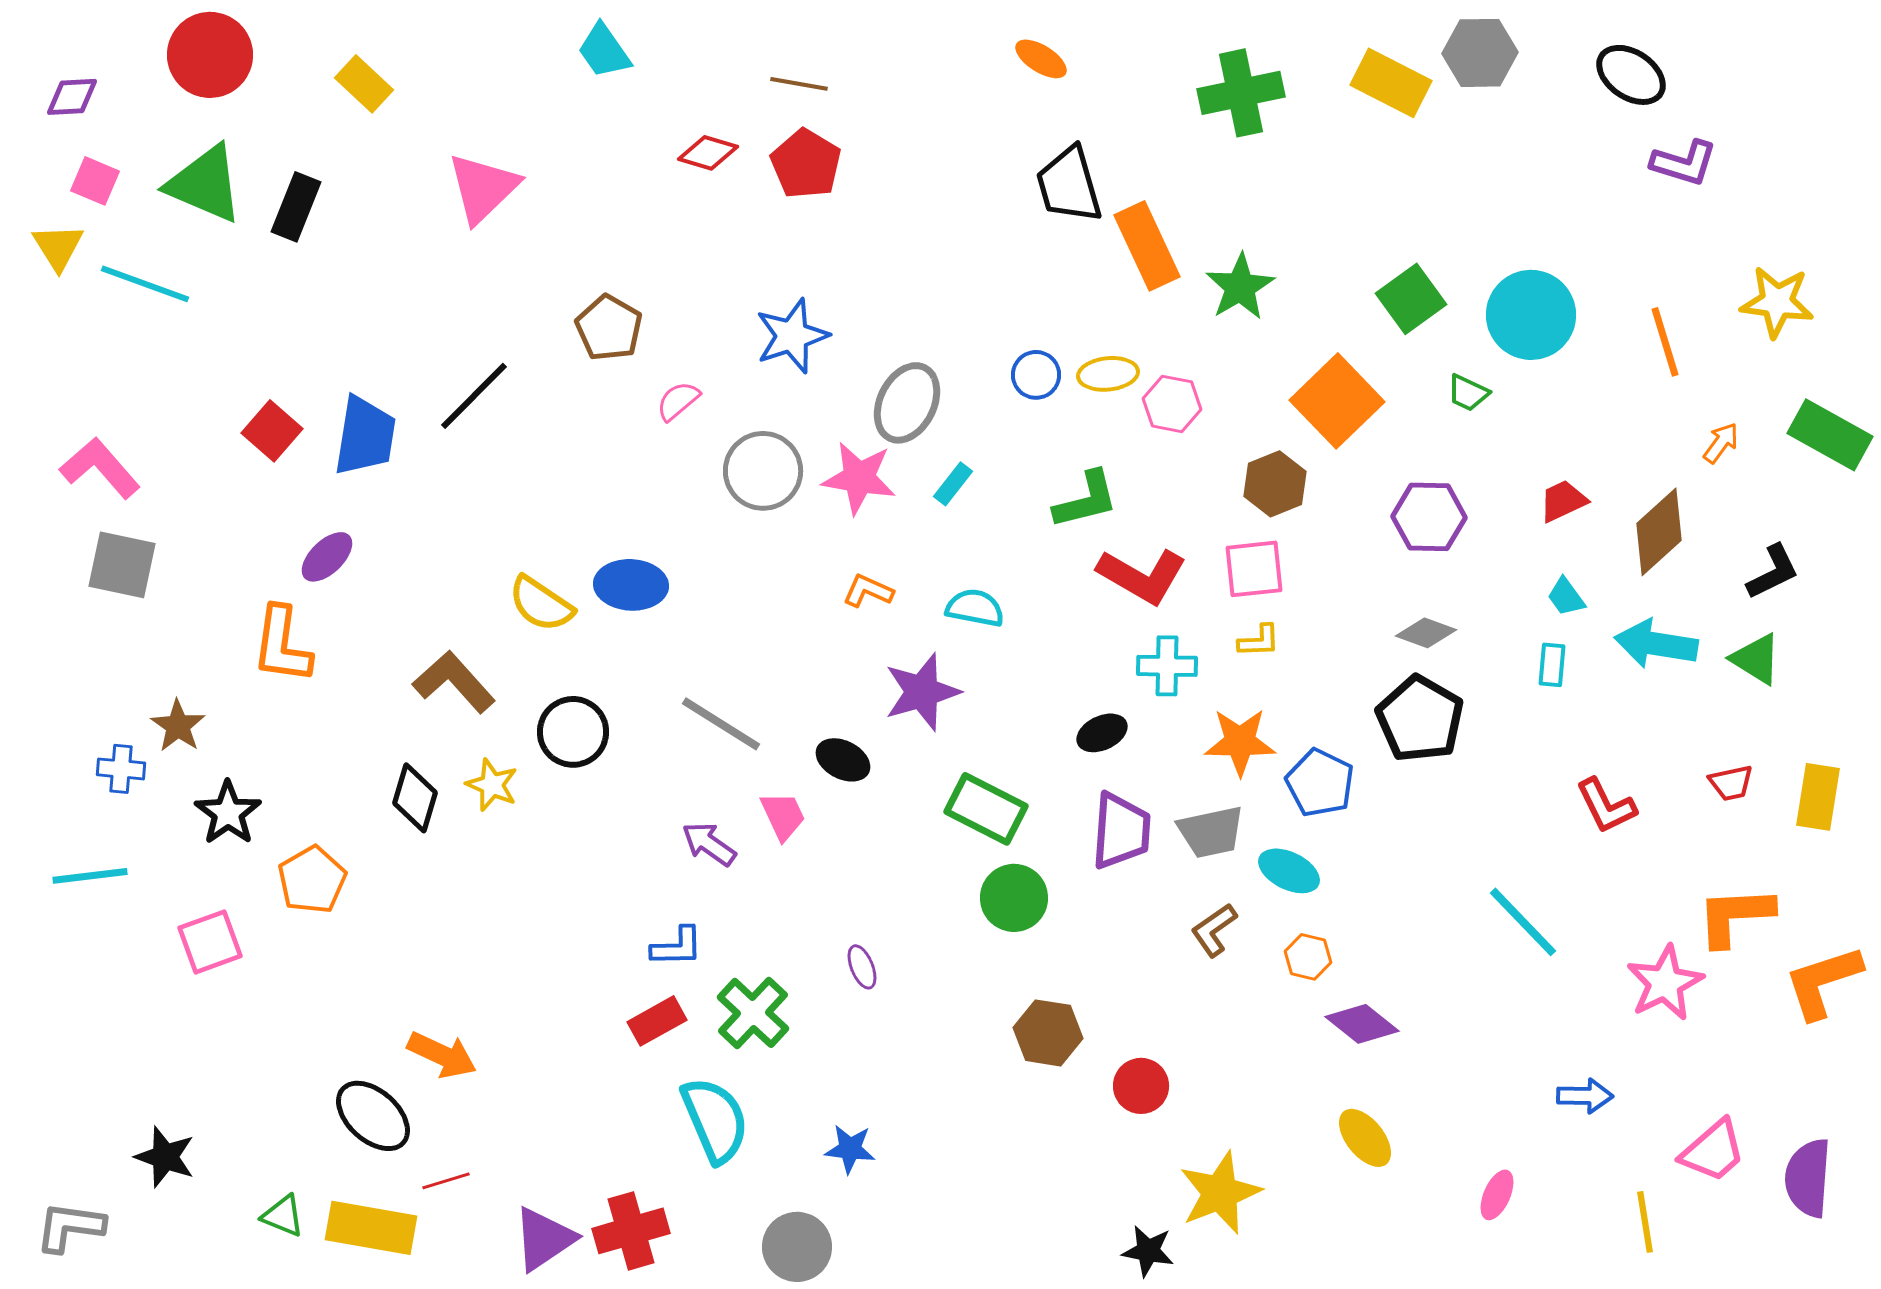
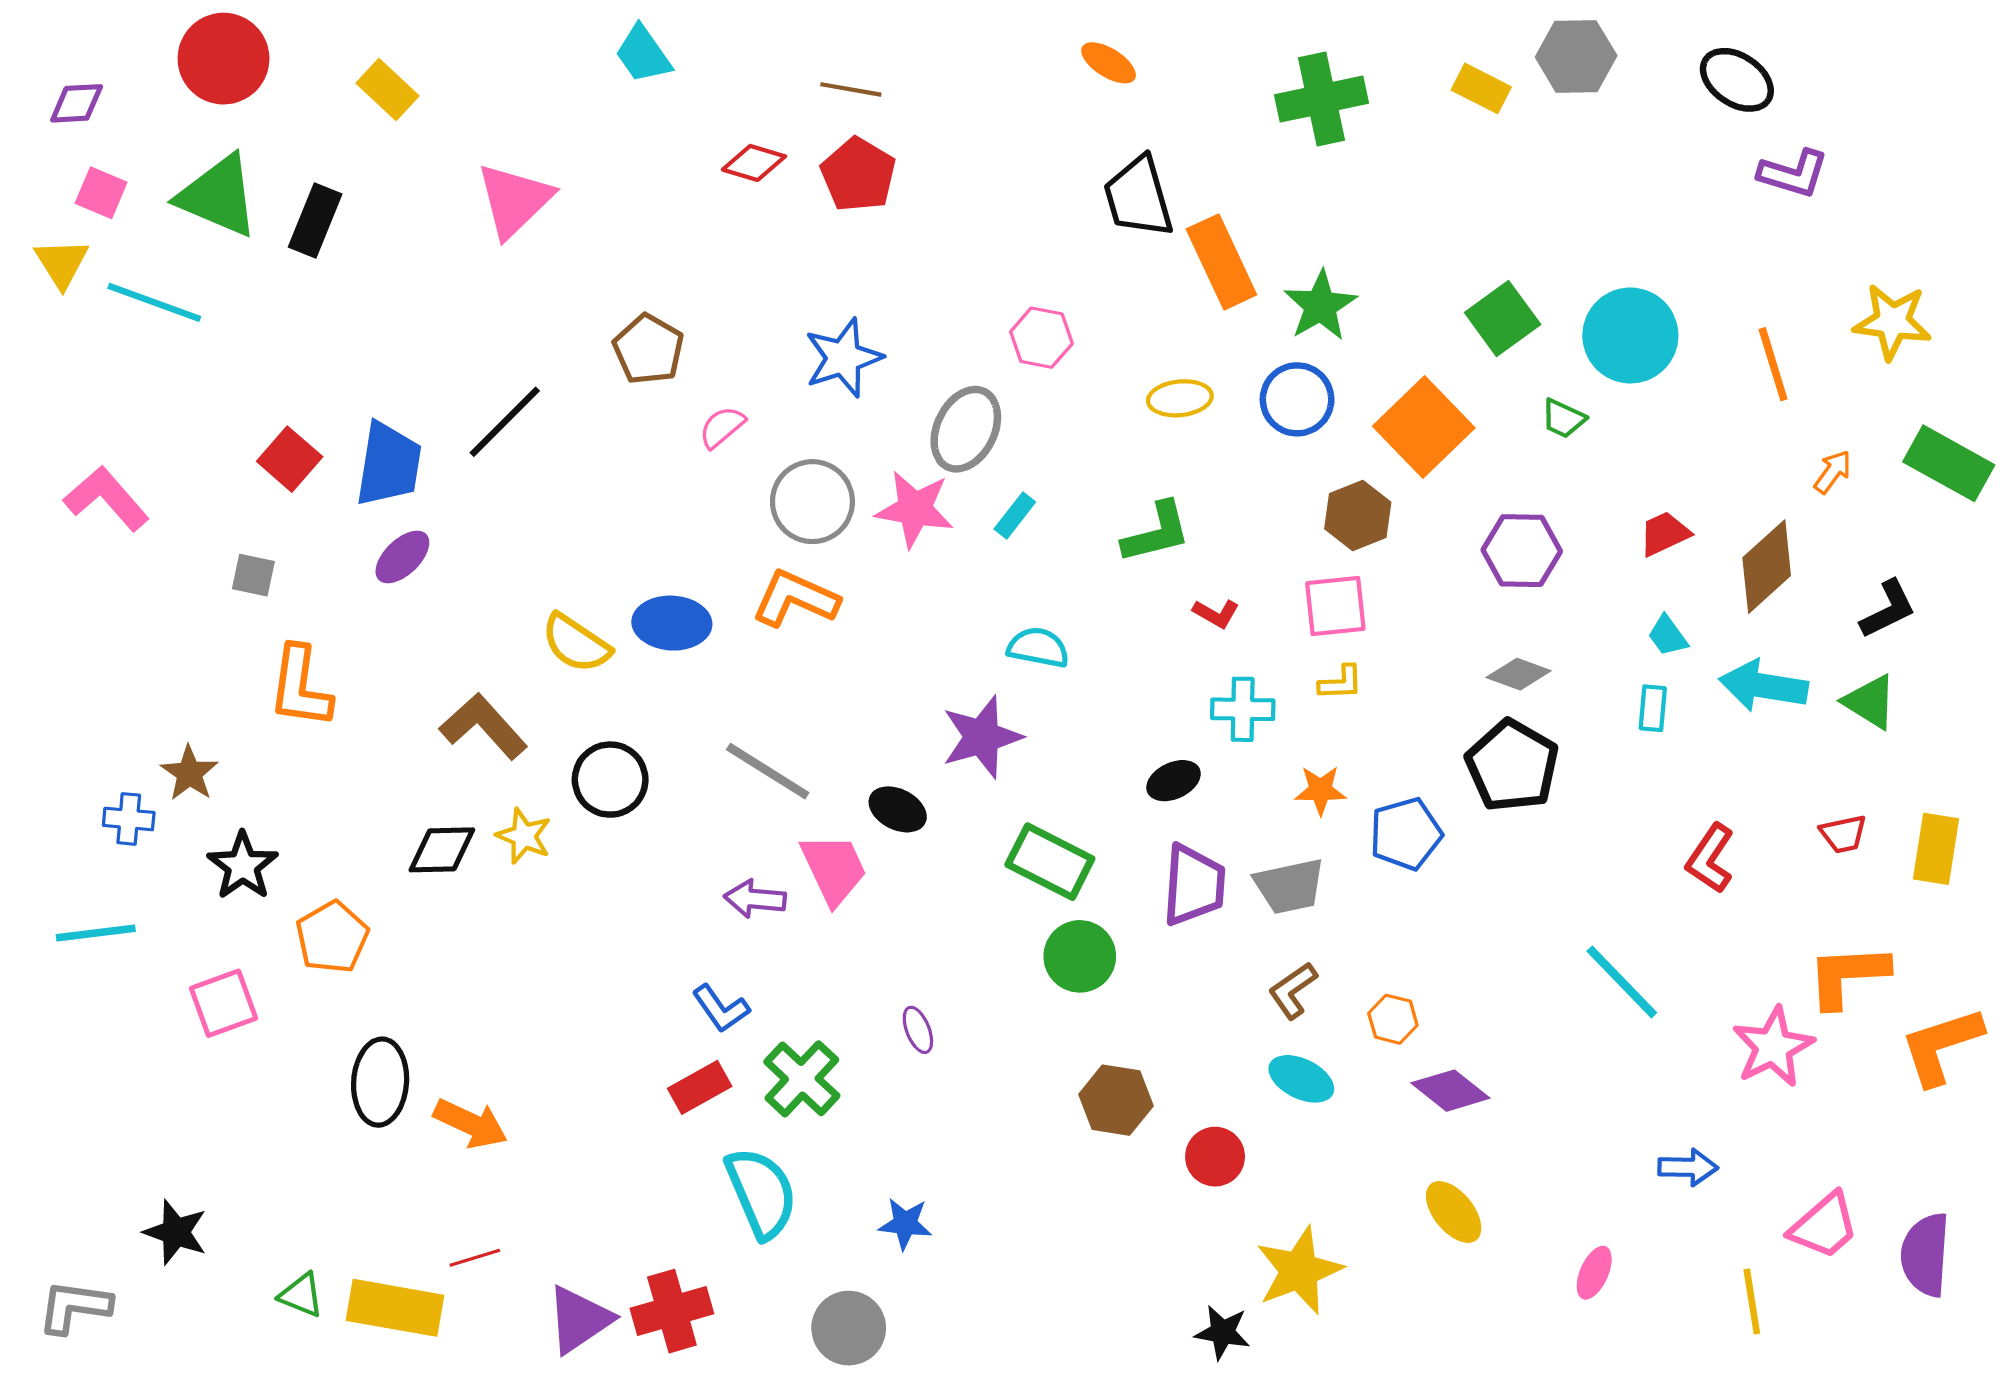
yellow rectangle: (1391, 83) -> (1481, 88), size x0.7
blue circle: (1036, 375) -> (1297, 399), moved, size x1.4
pink hexagon: (1172, 404) -> (1041, 338), moved
purple ellipse: (327, 557) -> (402, 557), moved
gray square: (122, 565) -> (253, 575), moved, size x0.6
red L-shape: (1142, 576) -> (1216, 613), size x0.5
orange L-shape: (868, 591) -> (795, 599), moved, size x1.6
orange star: (1240, 742) -> (1320, 790), size x0.7
blue pentagon: (1320, 783) -> (1406, 834), turned 30
black diamond: (415, 798) -> (442, 850), turned 72
red L-shape: (1606, 806) -> (1710, 858), turned 60
pink trapezoid: (783, 816) -> (834, 869), size x1.4
purple arrow: (709, 844) -> (755, 899), turned -30
cyan ellipse: (1289, 871) -> (1301, 1079), moved
blue L-shape: (677, 947) -> (721, 1009), turned 56
black ellipse: (373, 1116) -> (380, 1082), moved, turned 52

